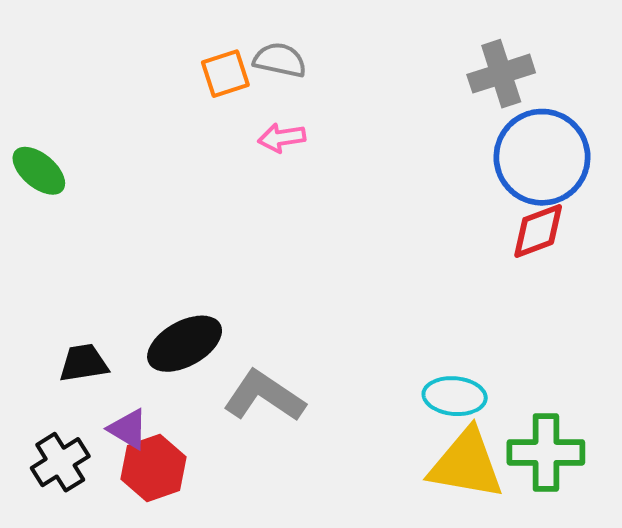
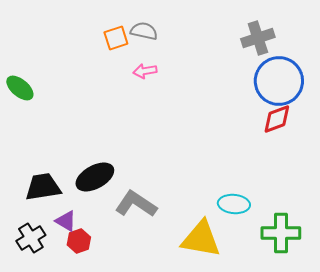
black trapezoid: (84, 363) -> (43, 187), size x1.4
yellow triangle: (466, 464) -> (201, 239), moved
red hexagon: (153, 468) -> (79, 241), size x0.7

